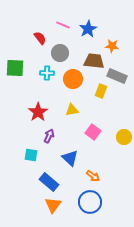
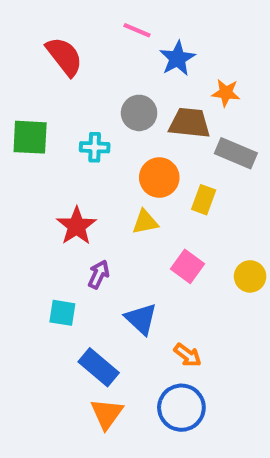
pink line: (63, 25) -> (137, 30), moved
red semicircle: (40, 38) -> (64, 56), moved, size x1.5
gray circle: (60, 53) -> (139, 113), moved
orange circle: (73, 79) -> (159, 178), moved
yellow rectangle: (101, 91) -> (204, 200), moved

